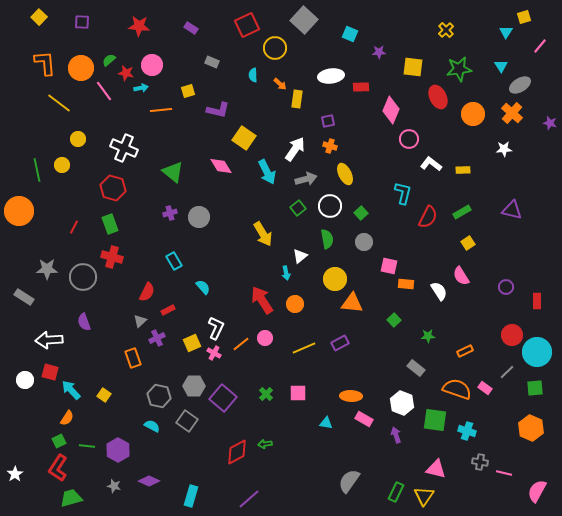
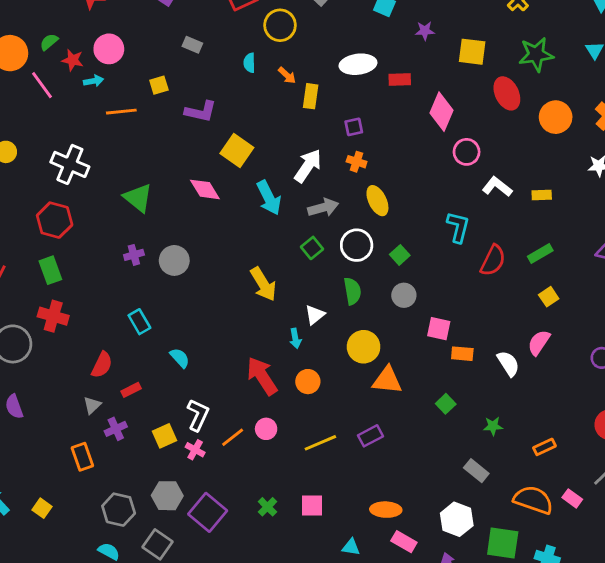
pink semicircle: (461, 276) -> (539, 343), turned 66

